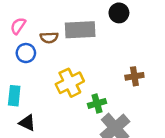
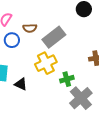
gray rectangle: (80, 30) -> (54, 37), moved, turned -35
black triangle: (27, 123) -> (21, 84), moved

